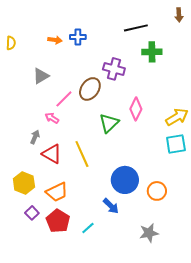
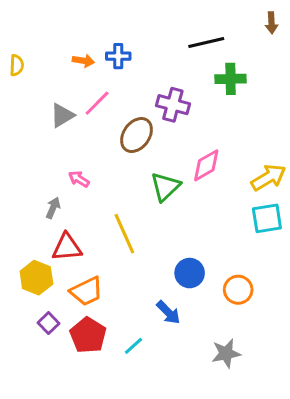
pink line: (64, 99) -> (97, 103), moved
pink diamond: (136, 109) -> (206, 165), turned 35
red triangle: (52, 154) -> (67, 247), moved, turned -35
blue circle: (125, 180) -> (190, 273), size x0.7

